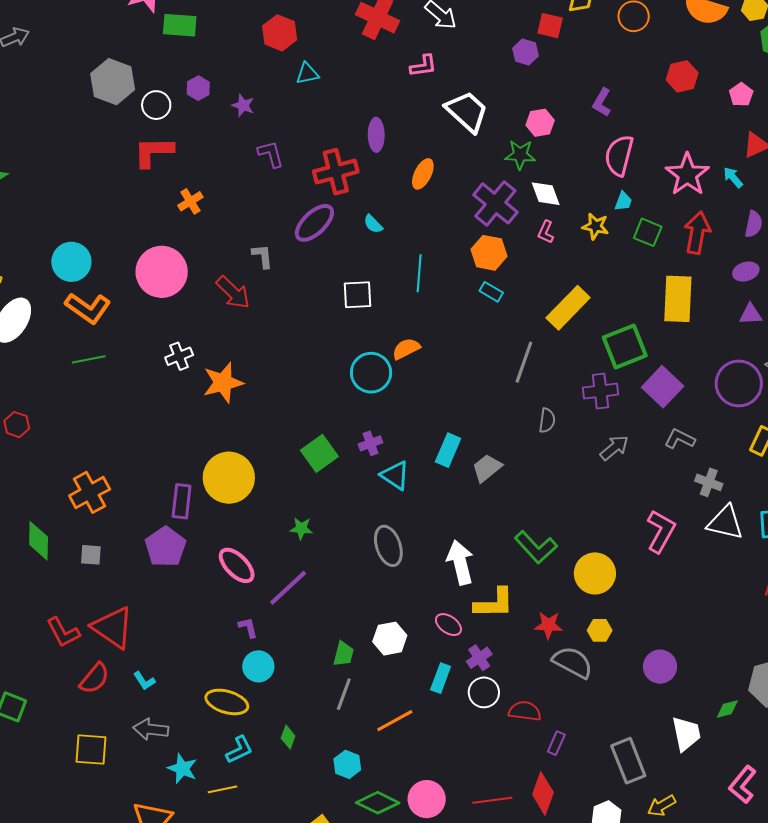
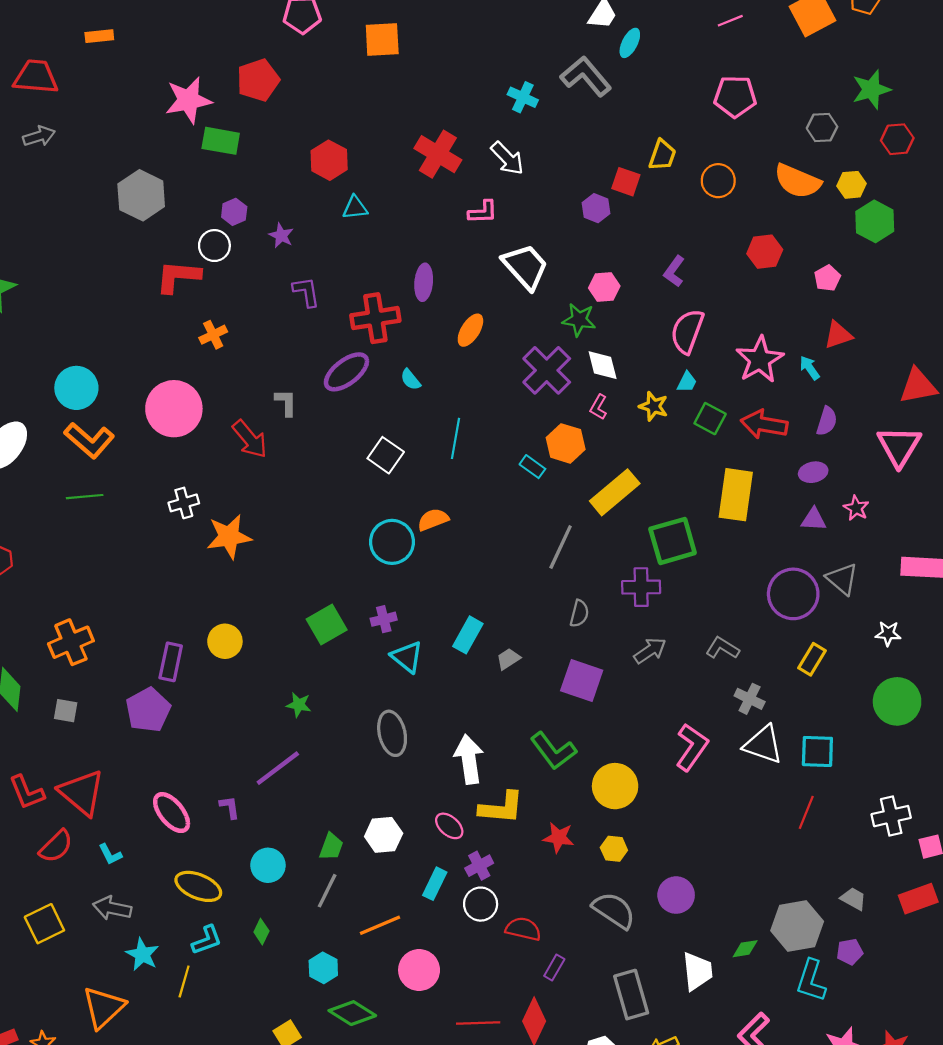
white circle: (156, 105) -> (214, 246), moved
red arrow: (697, 233) -> (764, 424), turned -96
orange hexagon: (489, 253) -> (566, 443), moved
white square: (357, 295) -> (386, 455), turned 32
purple square: (663, 387) -> (582, 680), moved, turned -30
gray trapezoid: (487, 468) -> (508, 659), size x0.7
yellow circle: (229, 478) -> (225, 641), size x0.6
pink ellipse: (237, 565) -> (172, 813), moved
gray semicircle: (573, 662) -> (614, 910), moved
cyan circle: (258, 666) -> (268, 865), moved
yellow square: (91, 750) -> (44, 924), turned -36
yellow line: (222, 789) -> (184, 982), turned -68
pink circle: (427, 799) -> (419, 970), moved

